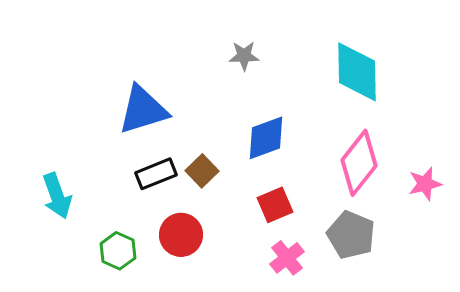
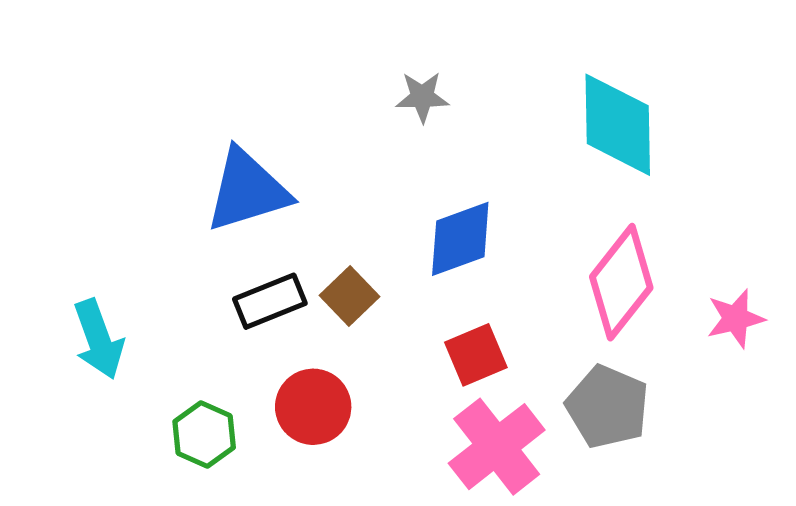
pink cross: (287, 258) -> (497, 447), size x1.6

